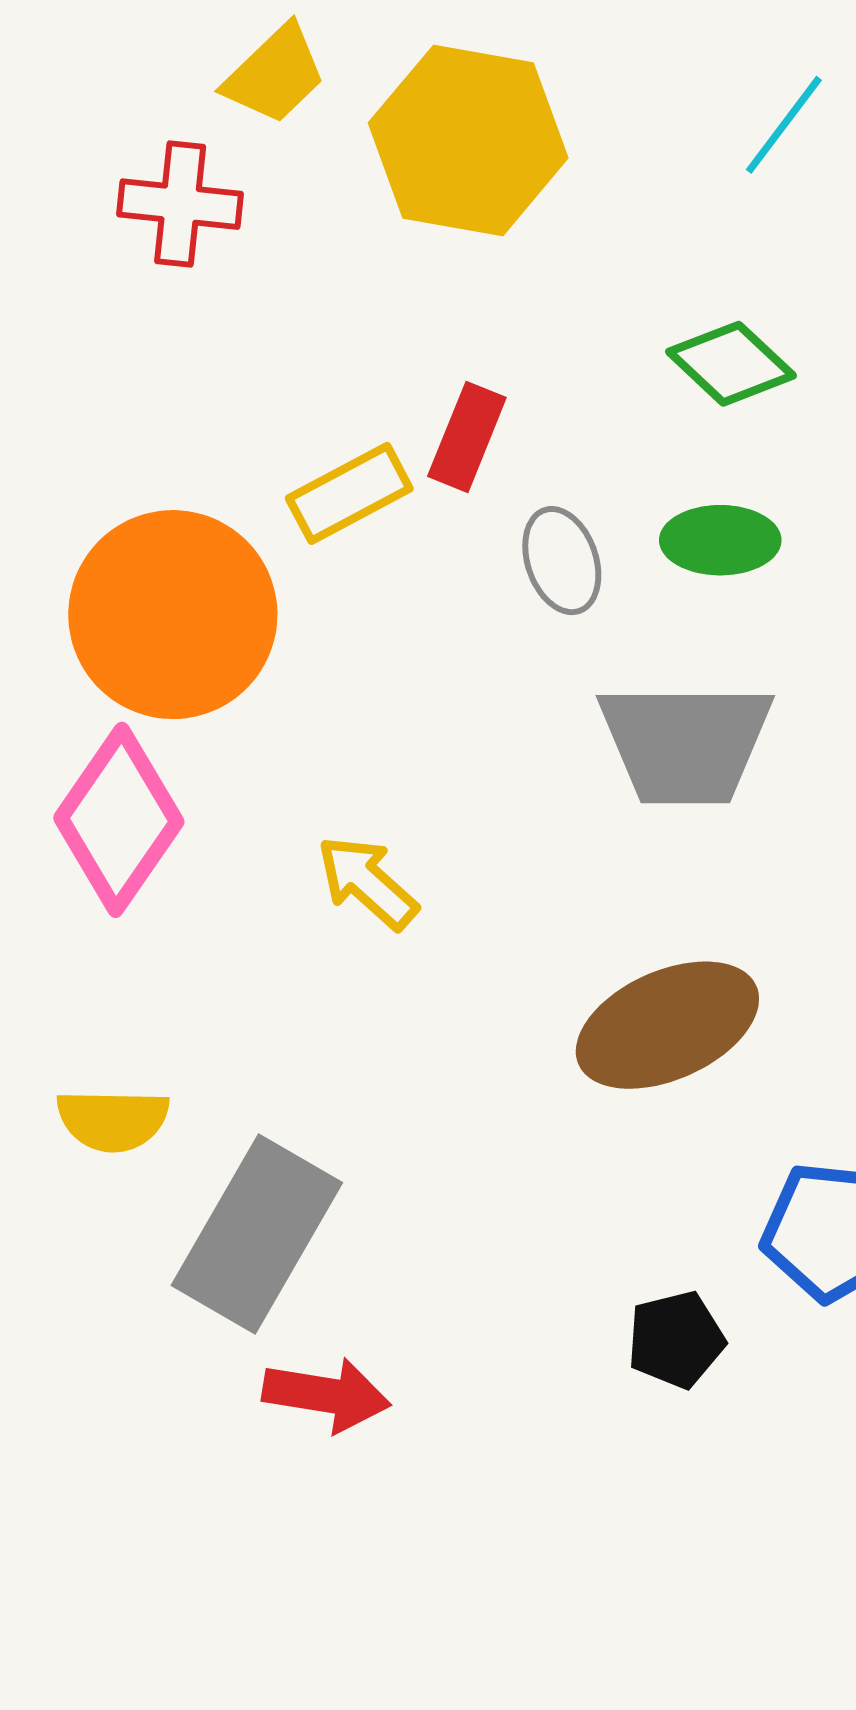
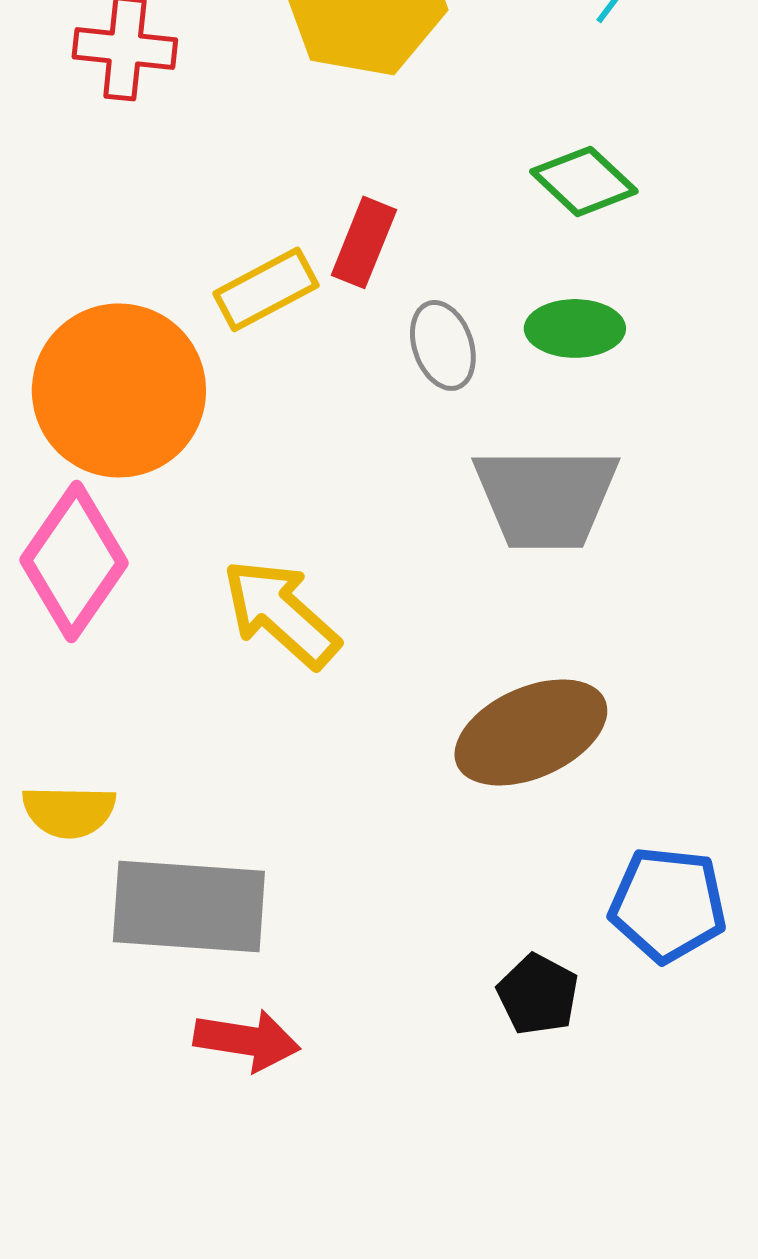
yellow arrow: (367, 882) -> (281, 613), size x1.4
gray rectangle: (257, 1234) -> (189, 906), turned 64
black pentagon: (676, 1340) -> (538, 994), turned -30

